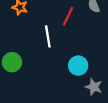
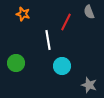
cyan circle: (78, 66) -> (62, 66), moved

